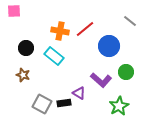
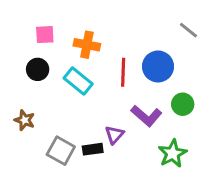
pink square: (14, 11) -> (45, 35), moved
red line: (85, 29) -> (123, 72), moved, turned -48
brown star: (23, 75) -> (25, 120), moved
purple triangle: (79, 93) -> (114, 135), turned 40

